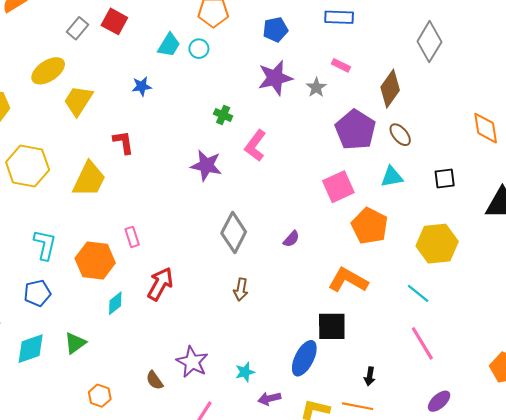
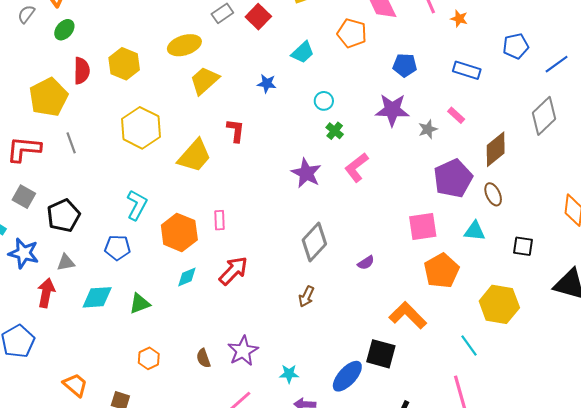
cyan circle: (199, 49) -> (324, 101), moved

